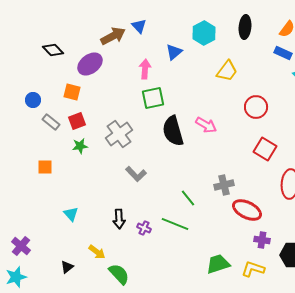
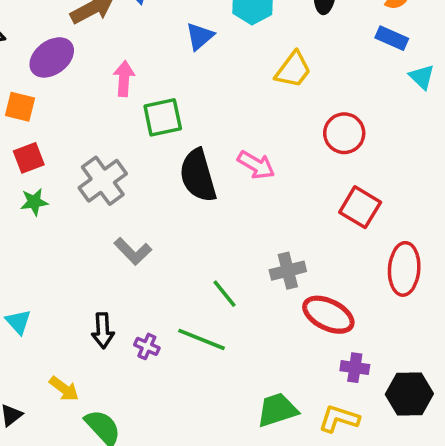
pink arrow: (145, 69) -> (124, 79), moved

